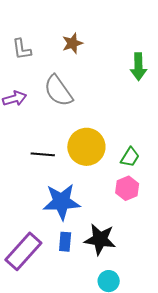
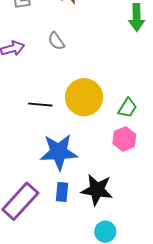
gray semicircle: (58, 91) -> (56, 41), size x0.6

